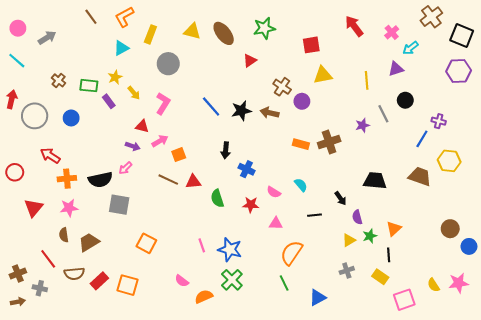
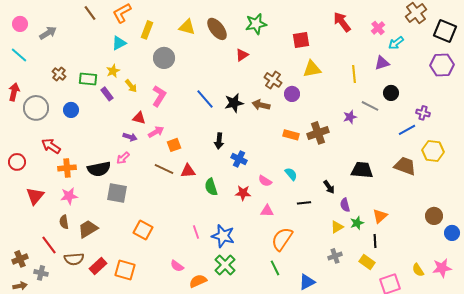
gray line: (383, 114) -> (370, 106), turned -36
blue line: (422, 139) -> (407, 130), turned 30

